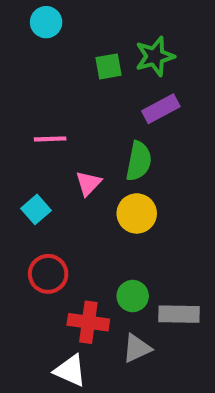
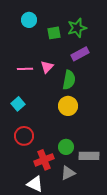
cyan circle: (46, 22) -> (29, 20), moved
pink triangle: (88, 183) -> (47, 67), moved
red cross: (88, 322) -> (44, 160), turned -30

